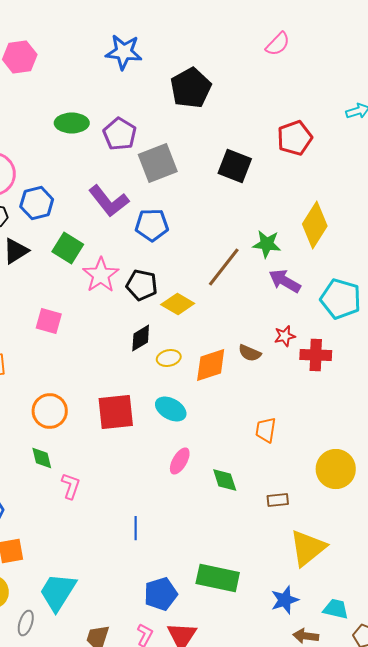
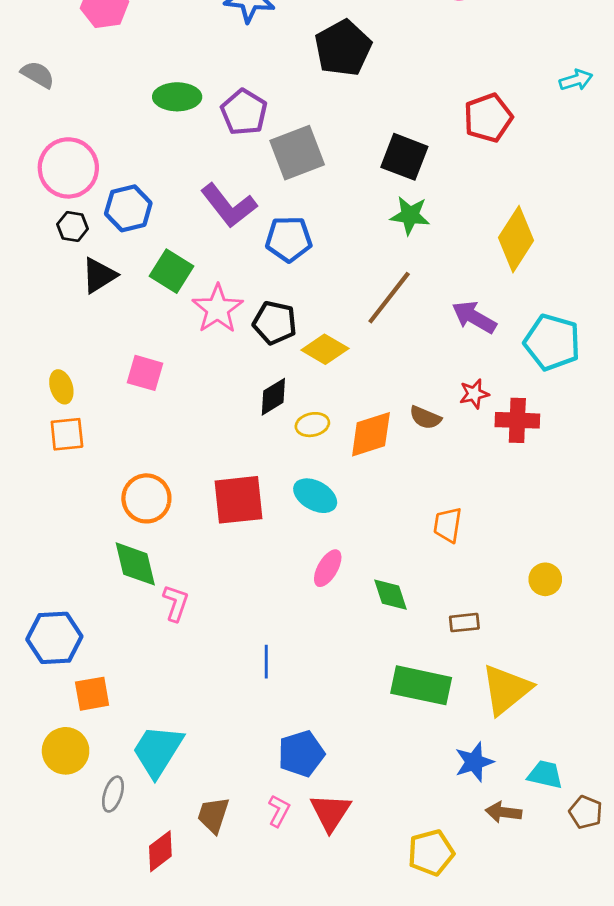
green star: (267, 244) -> (410, 215), moved
green diamond: (42, 458) -> (135, 564), size x1.5
yellow circle: (336, 469) -> (545, 579), size x0.6
green rectangle: (218, 578) -> (421, 685), moved

